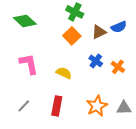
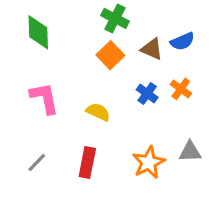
green diamond: (25, 21) -> (38, 32), turned 45
brown triangle: (99, 32) -> (152, 49), turned 49
orange cross: (118, 67) -> (181, 89), moved
gray triangle: (124, 108) -> (190, 152), moved

